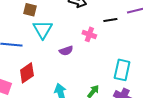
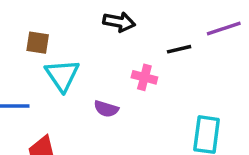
purple semicircle: (66, 51) -> (106, 109), turned 40

